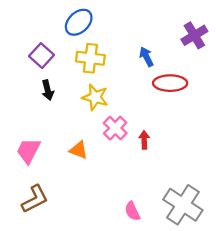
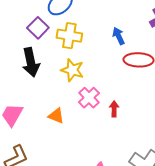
purple square: (41, 56) -> (38, 28), moved
black arrow: (48, 90) -> (31, 62), size x1.6

